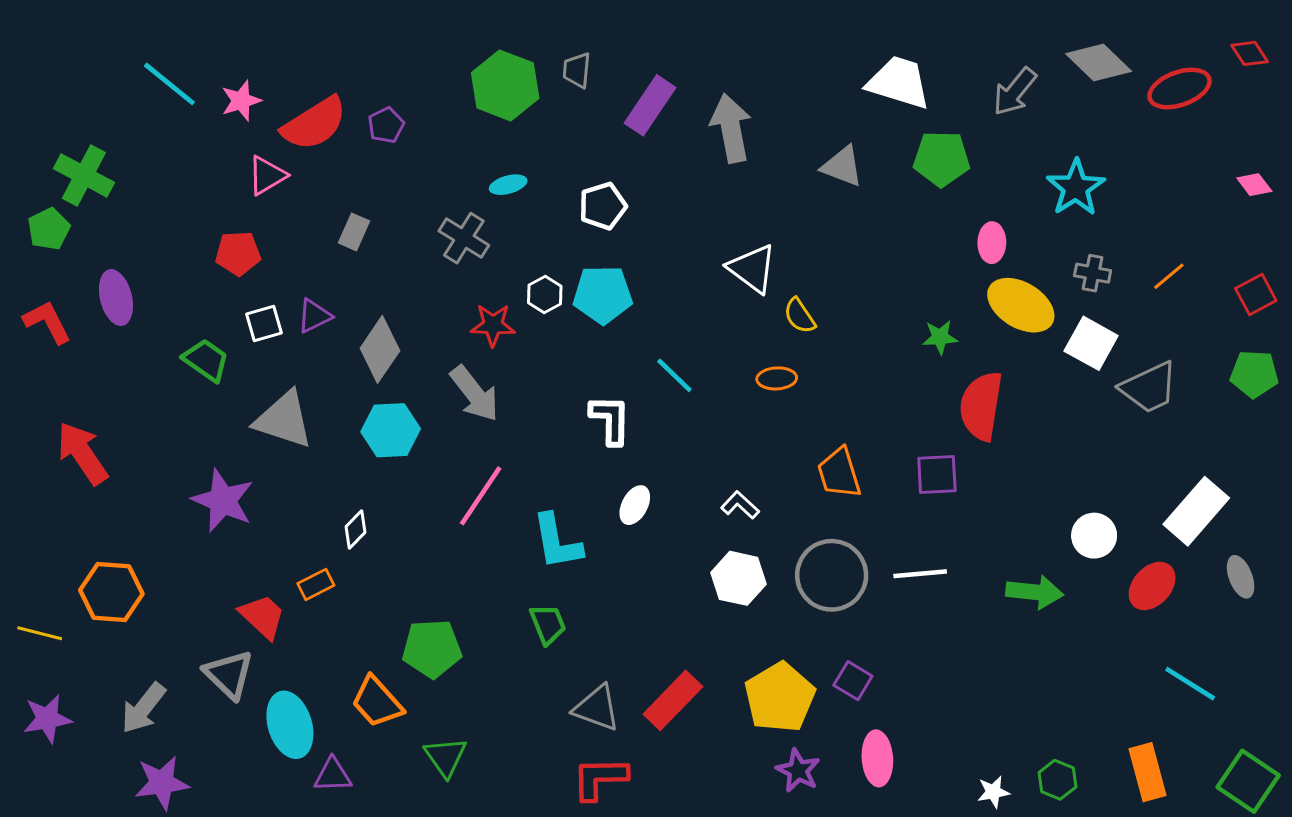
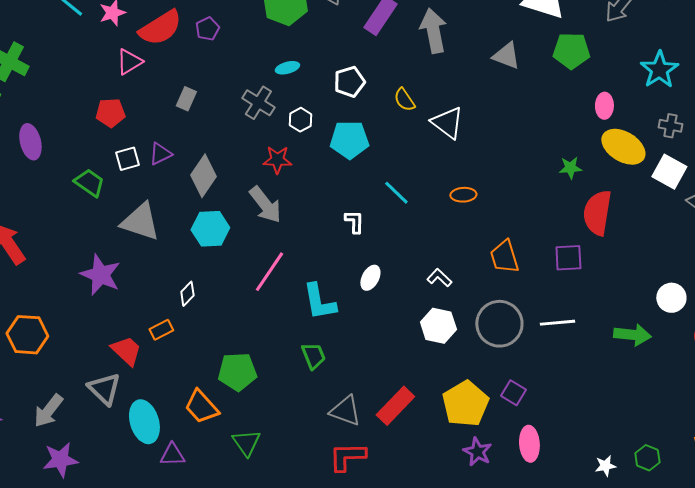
white hexagon: (545, 295) -> (300, 120), moved
yellow semicircle: (800, 316) -> (404, 100), moved
white L-shape: (610, 420) -> (354, 222), size x0.7

